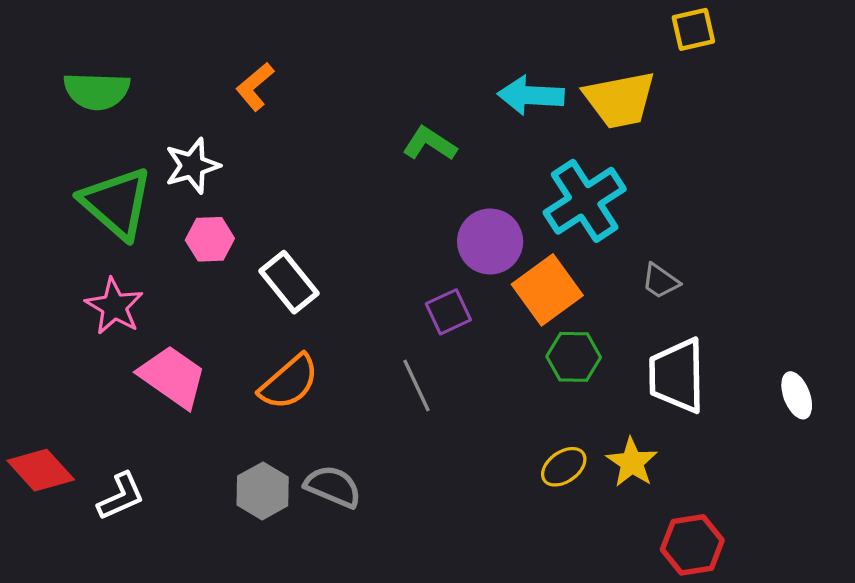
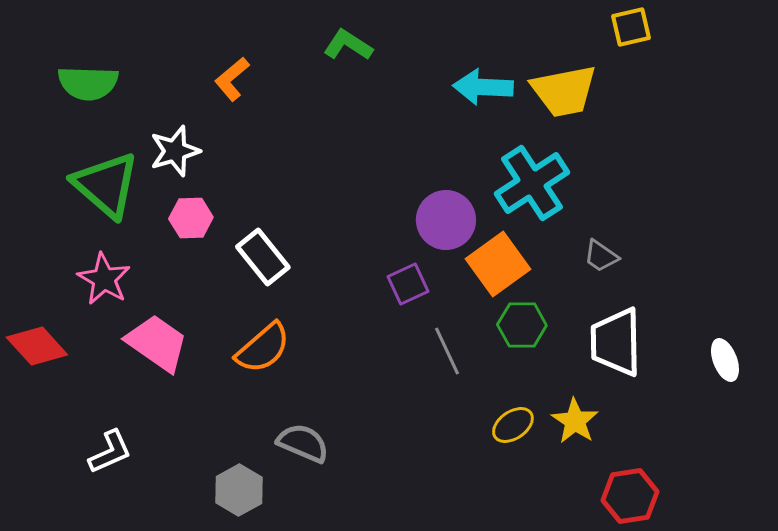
green L-shape: (430, 144) -> (348, 45), moved
gray line: (416, 385) -> (447, 351), moved
red diamond: (41, 470) -> (37, 346), moved
gray hexagon: (263, 491) -> (239, 490), moved

